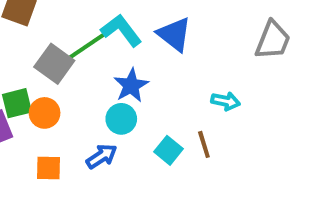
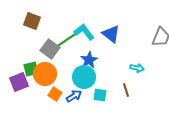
orange circle: (45, 113) -> (45, 74), size x1.5
cyan circle: (121, 119) -> (84, 77), size x1.5
cyan square: (168, 150) -> (100, 95), moved, turned -32
orange square: (48, 168) -> (55, 94), moved, turned 32

